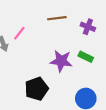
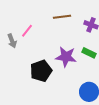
black pentagon: (37, 89) -> (41, 71), moved

